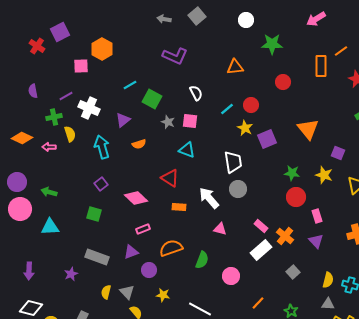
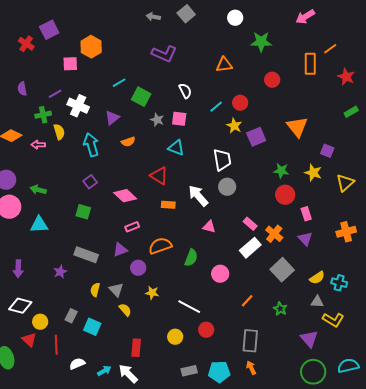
gray square: (293, 272) -> (282, 270), size x1.6
yellow semicircle: (328, 280) -> (317, 278), turned 42

